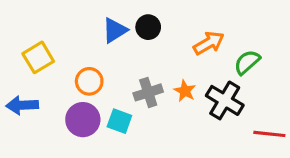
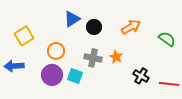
black circle: (148, 27) -> (94, 27), moved
green semicircle: (247, 62) -> (167, 39), moved, turned 78
gray cross: (148, 92) -> (93, 58), turned 30
black cross: (225, 100) -> (141, 76), moved, size x0.7

